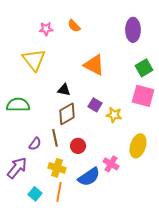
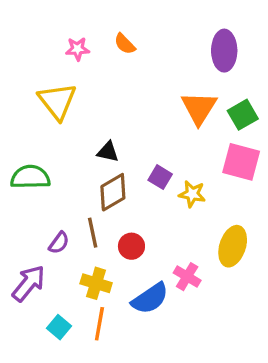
orange triangle: (94, 65) -> (199, 108), moved, turned 35

